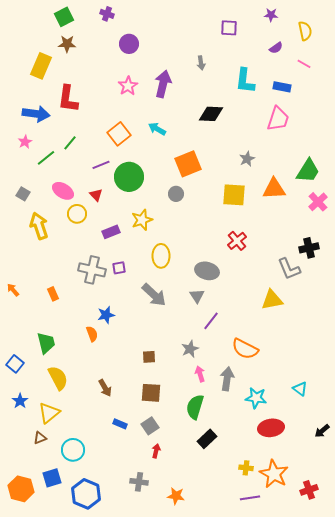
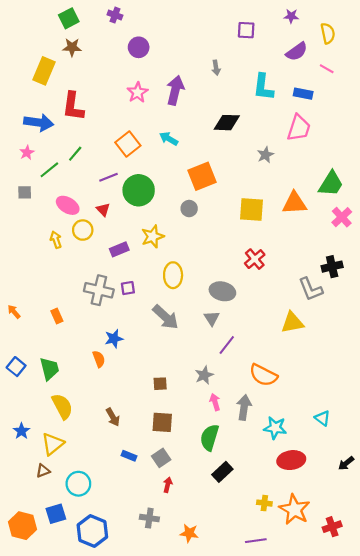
purple semicircle: (276, 48) -> (297, 52), size x1.5
gray star: (247, 159) -> (265, 155), moved
gray square: (23, 194) -> (25, 192), moved, turned -32
yellow arrow: (39, 226) -> (56, 240), moved, size x0.6
blue square: (15, 364) -> (16, 367), moved
purple line: (250, 498) -> (256, 541), moved

